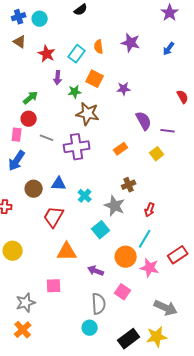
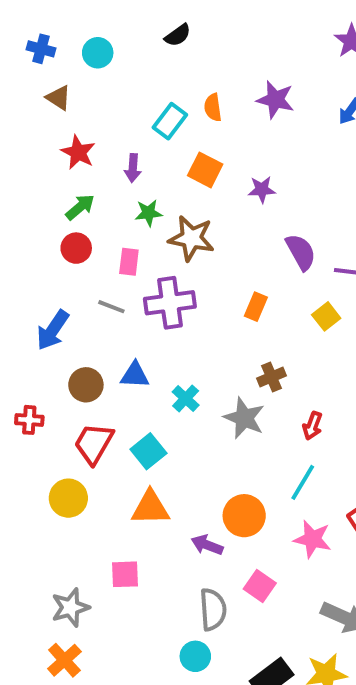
blue cross: (19, 17) -> (41, 49), moved, turned 32
red star: (47, 54) -> (78, 152), moved
green star: (75, 92) -> (148, 213), moved
pink rectangle: (17, 135) -> (129, 262), moved
gray line: (47, 138) -> (111, 307), moved
orange rectangle: (121, 149) -> (256, 307), turned -32
red trapezoid: (54, 217) -> (94, 443), moved
cyan square: (101, 230) -> (148, 451), moved
yellow circle: (13, 251) -> (68, 498), moved
orange circle: (126, 257) -> (244, 516), moved

